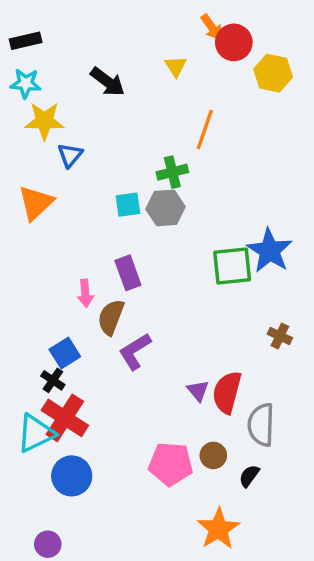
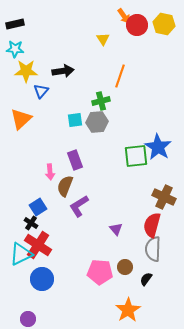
yellow hexagon: (273, 73) -> (164, 24), moved
black arrow: (108, 82) -> (63, 71), moved, turned -45
brown cross: (280, 336) -> (164, 197), size x1.6
red semicircle: (227, 392) -> (152, 225), moved

